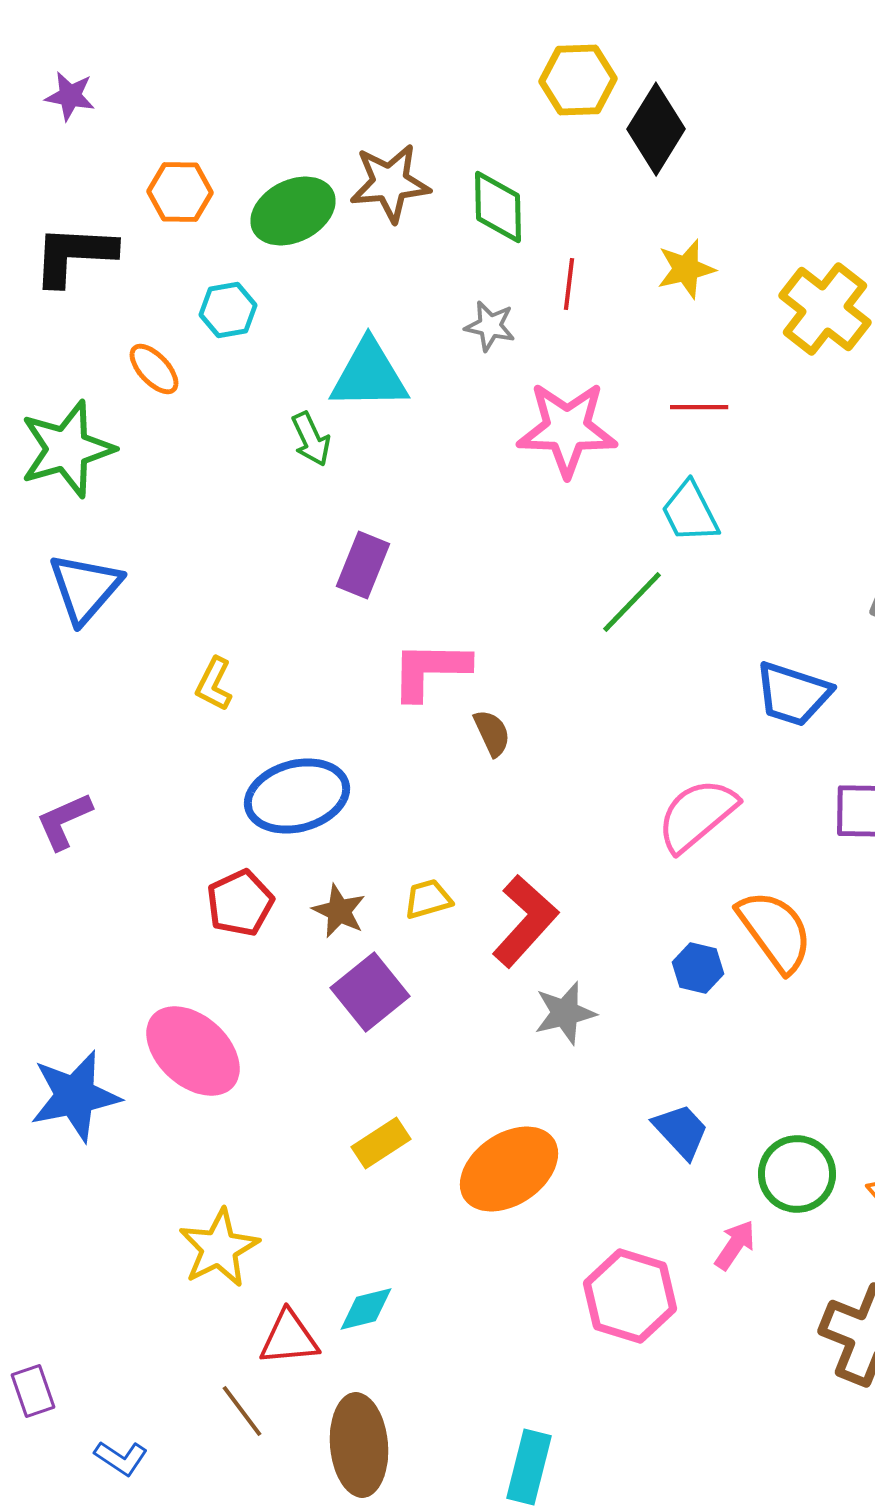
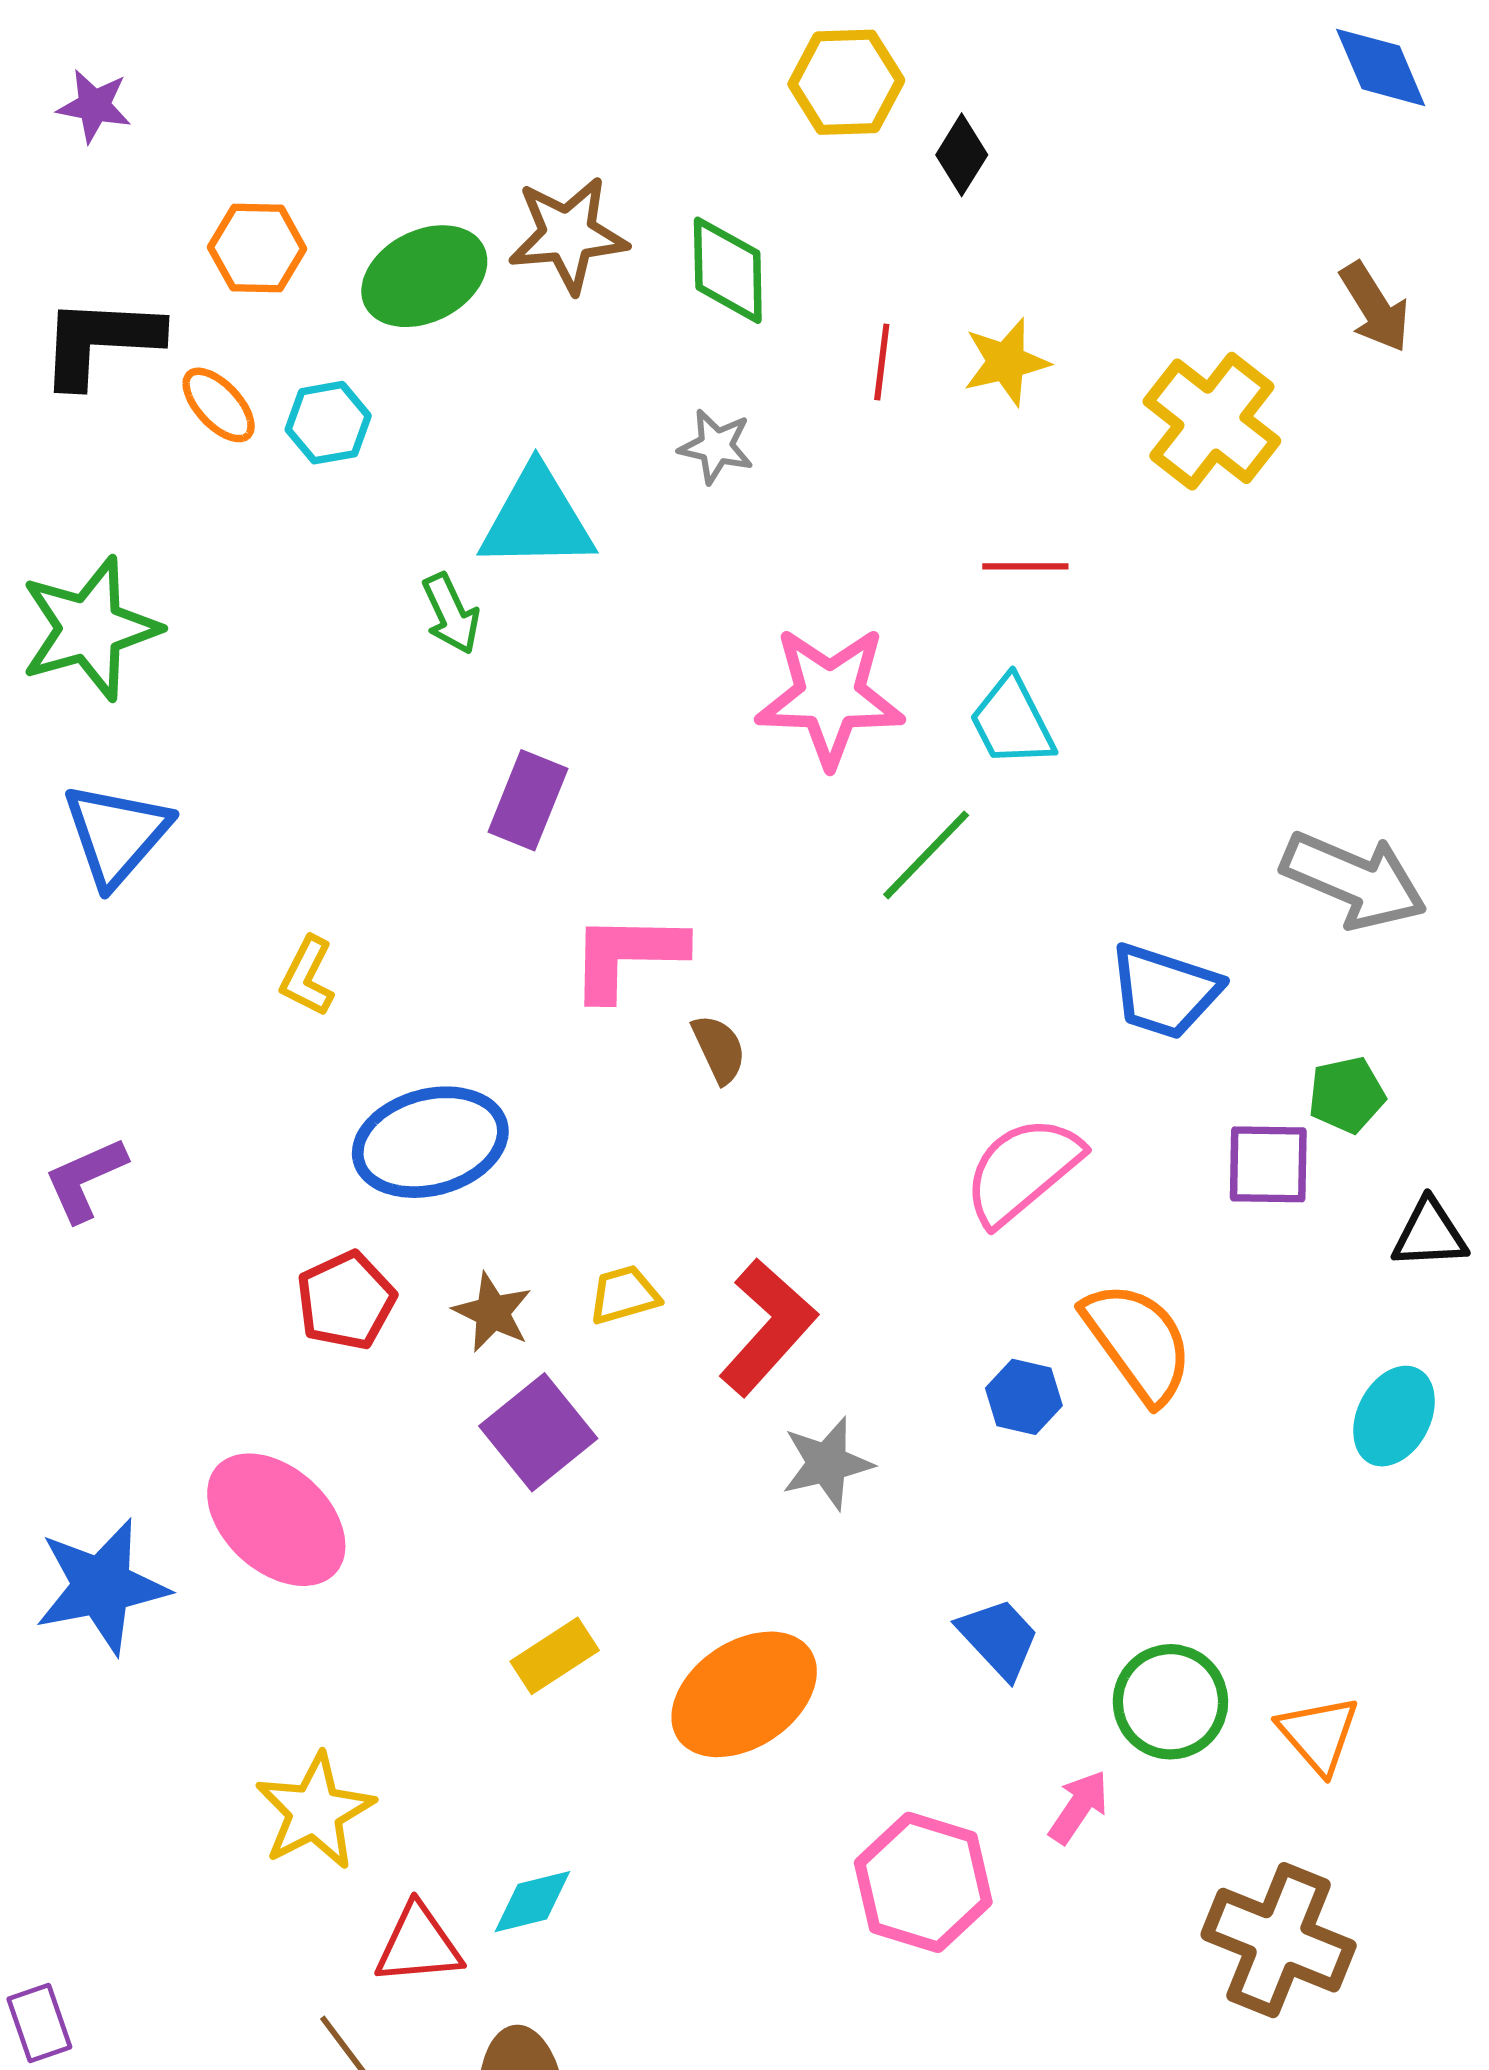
black diamond: (656, 129) -> (962, 155), size x0.6
red line: (569, 284) -> (882, 362), moved
orange ellipse: (154, 369) -> (219, 405), moved
pink star: (567, 429) -> (830, 697), moved

